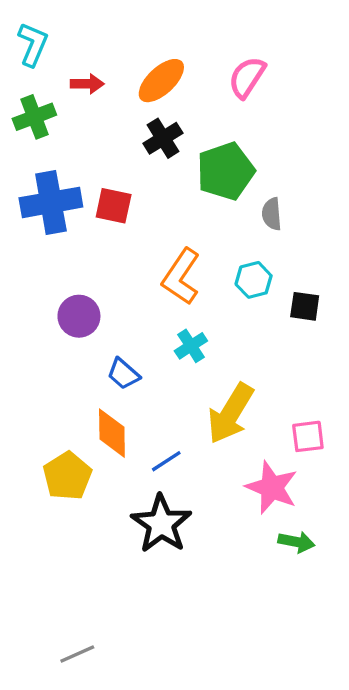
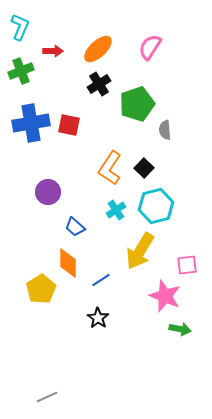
cyan hexagon: (254, 280) -> (156, 206), moved, size x1.6
black square: (305, 306) -> (144, 168), moved, turned 36
black star: (161, 524) -> (98, 318), size x0.6

